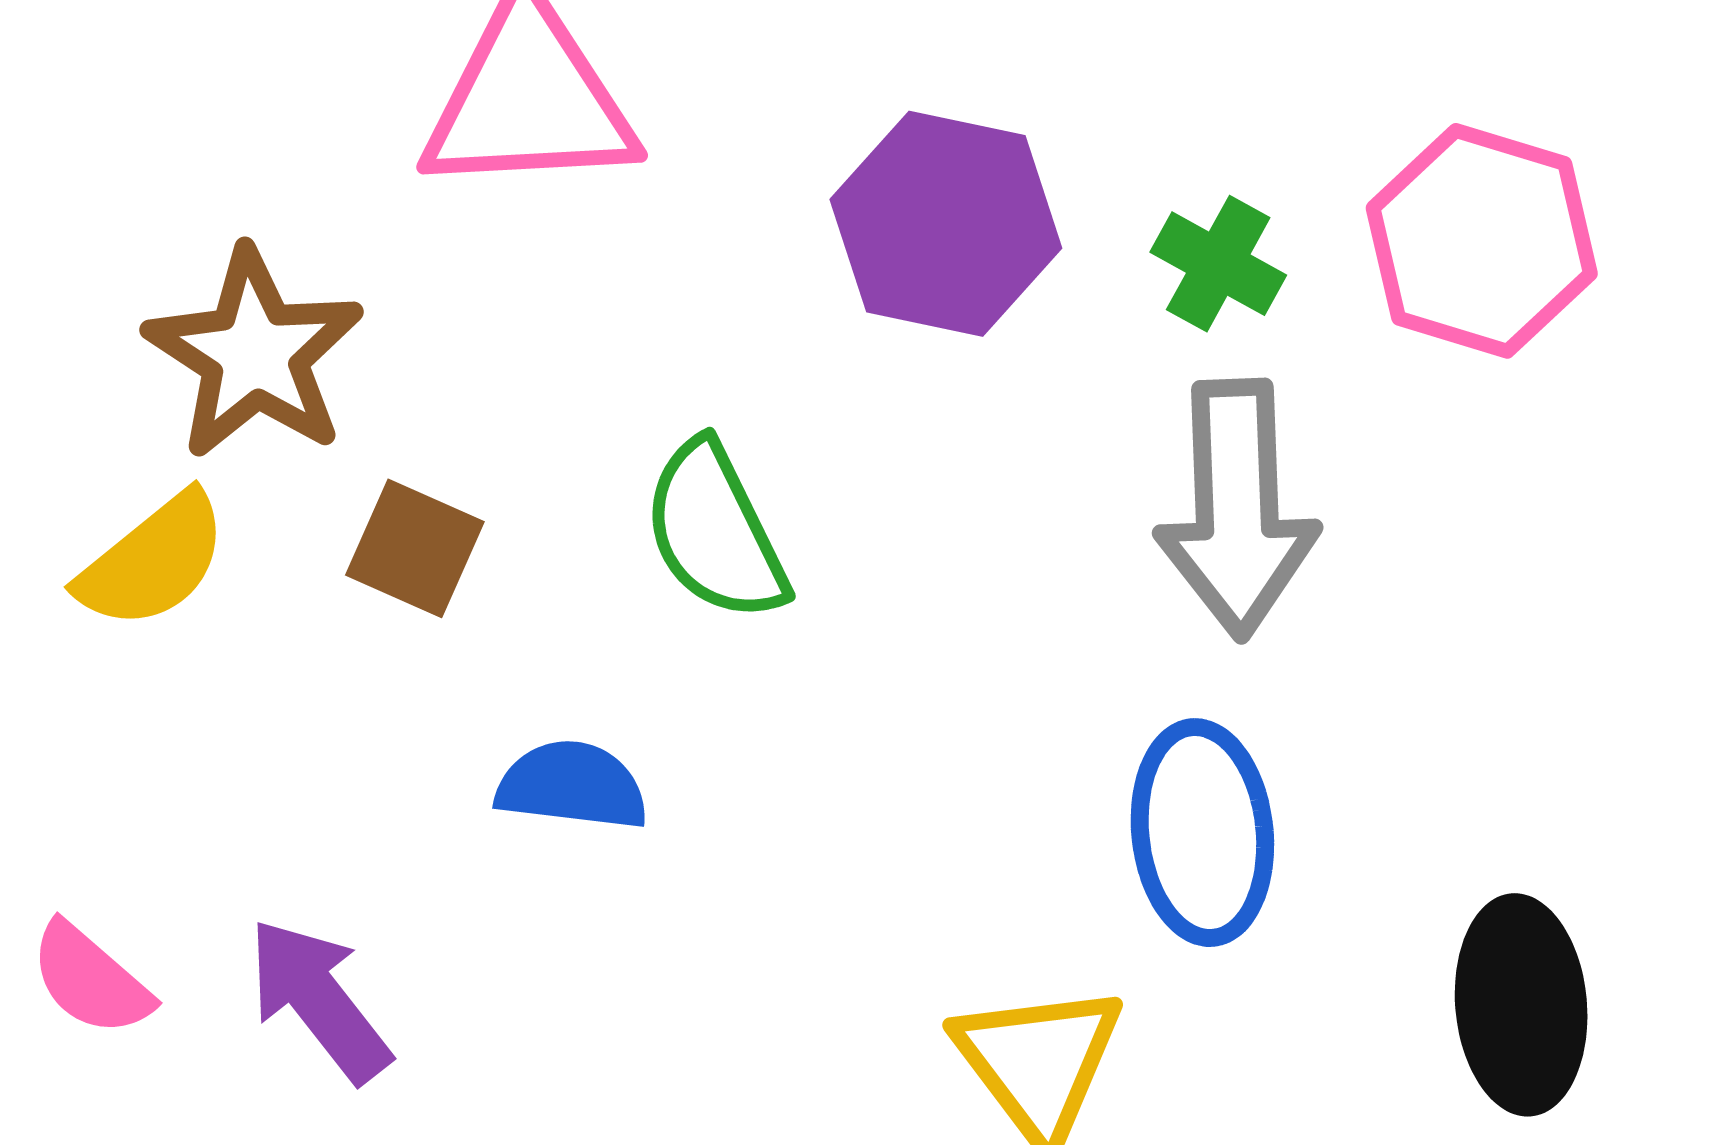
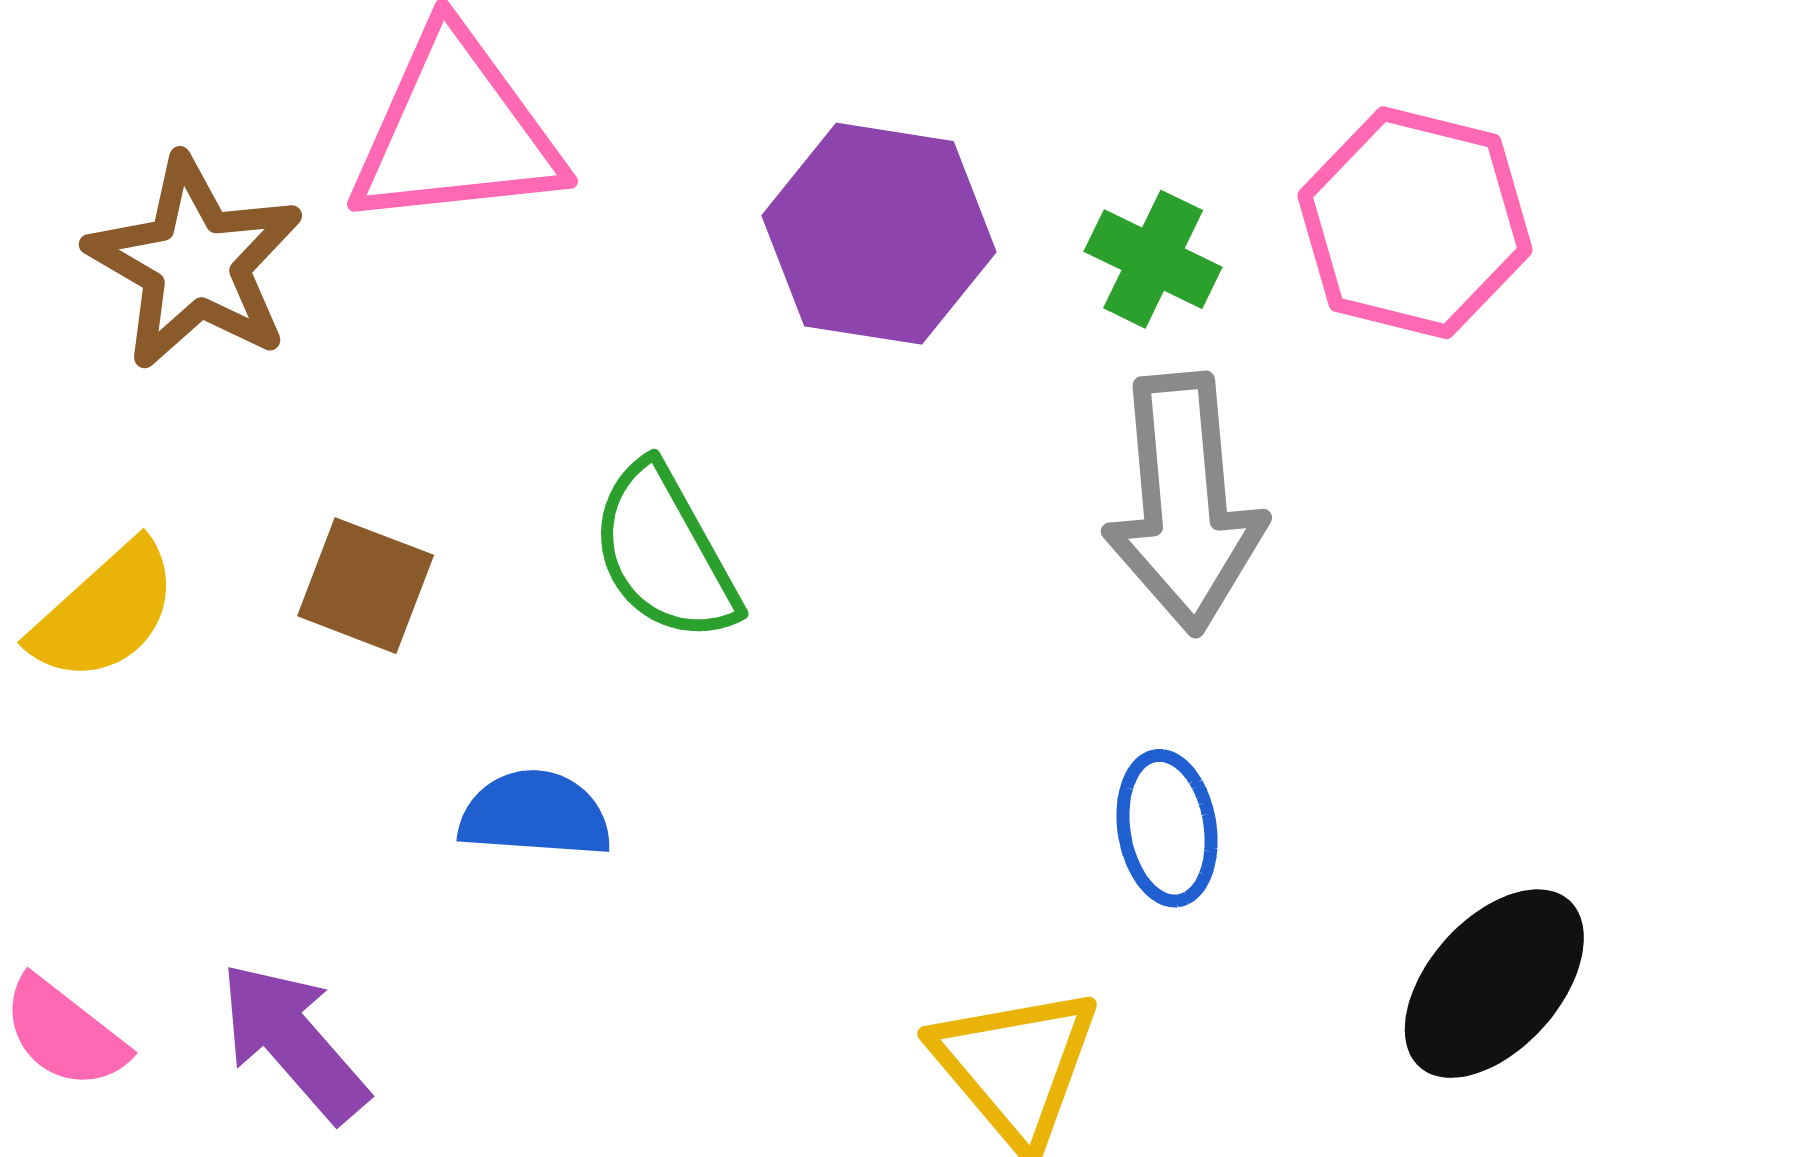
brown star: (254, 354) -> (195, 263), moved
blue ellipse: (1202, 833) -> (1167, 828), size x0.7
black ellipse: (1521, 1005) -> (1494, 984), turned 50

